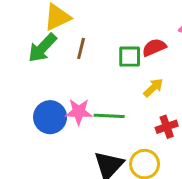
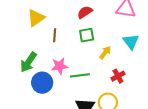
red semicircle: (154, 47) -> (85, 12), moved
green arrow: (42, 48) -> (28, 62), moved
pink star: (79, 112) -> (60, 66), moved

